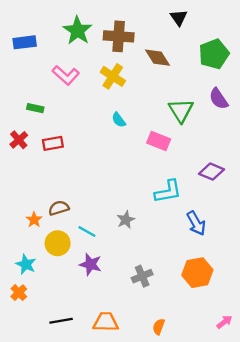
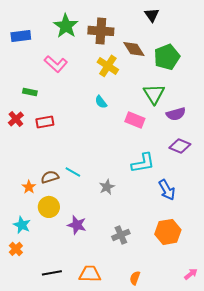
green pentagon: (214, 54) -> (167, 57), moved
yellow cross: (113, 76) -> (108, 66), moved
purple semicircle: (219, 99) -> (176, 114), moved, turned -72
cyan line: (87, 231) -> (73, 172), moved

